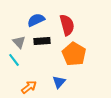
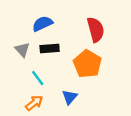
red semicircle: (67, 25) -> (96, 30), moved
cyan line: (14, 60) -> (38, 78), moved

